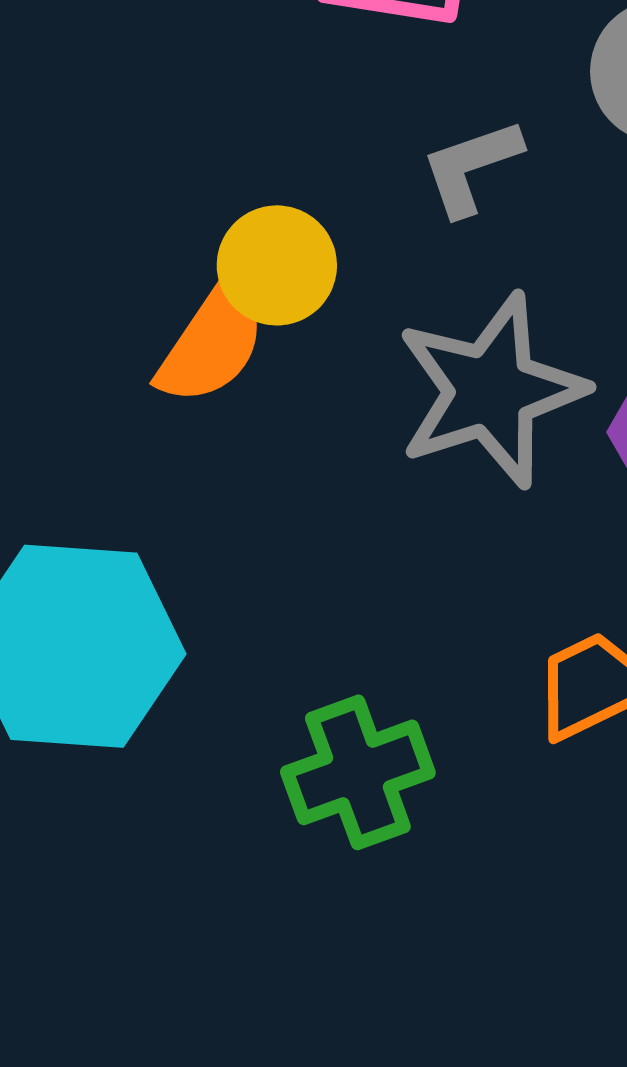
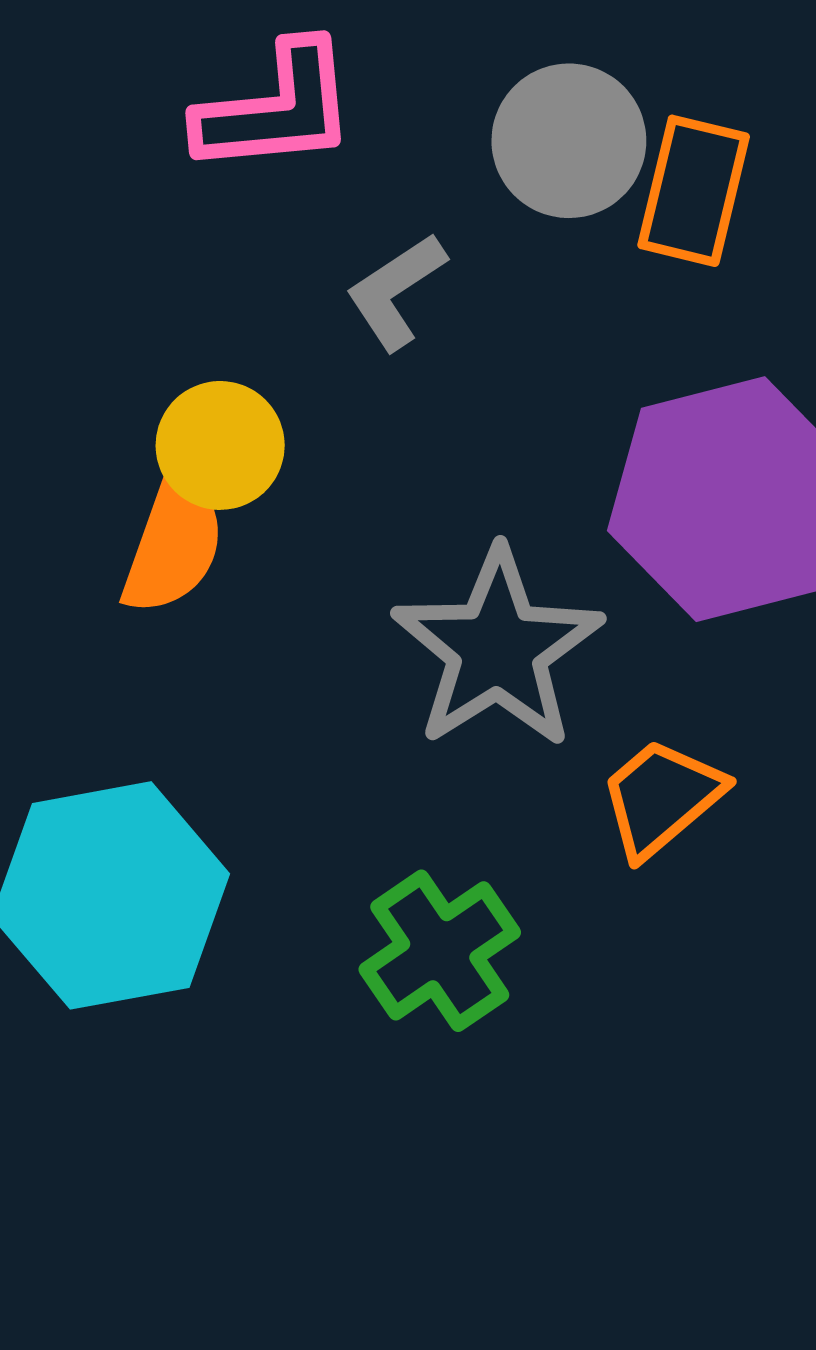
gray star: (491, 391) -> (497, 649), moved

